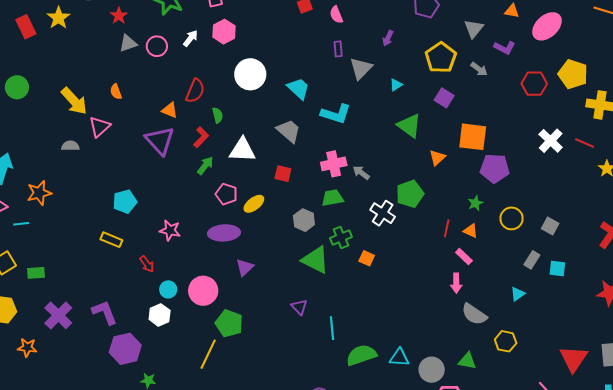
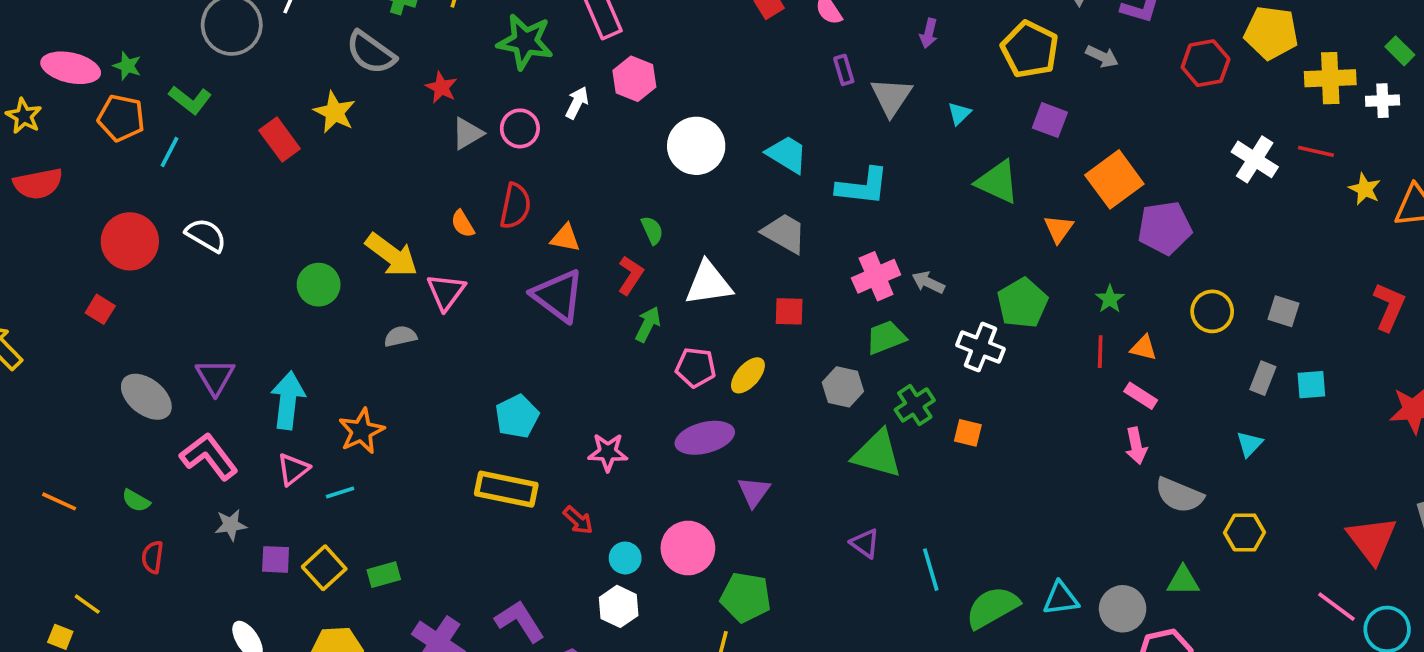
green circle: (17, 87) -> (319, 285), moved
red semicircle: (195, 91) -> (515, 206), moved
orange square: (473, 137) -> (1114, 179), turned -32
green star: (475, 203) -> (1110, 299), moved
yellow rectangle: (111, 240) -> (506, 489), size x1.5

